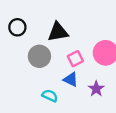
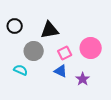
cyan semicircle: (50, 96) -> (21, 70), moved

